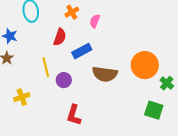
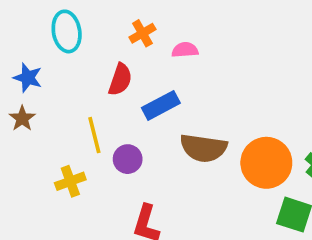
pink semicircle: (95, 21) -> (185, 50), turned 64
orange circle: (145, 65) -> (266, 163), moved
yellow cross: (22, 97) -> (70, 181), moved

